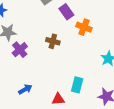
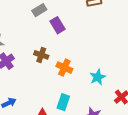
orange cross: (84, 27) -> (64, 68), moved

